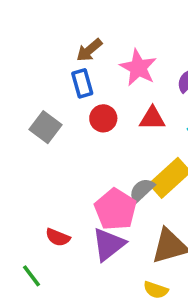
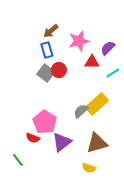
pink star: (138, 68) -> (79, 41), turned 30
red triangle: (152, 118) -> (92, 62), moved
gray square: (46, 127) -> (46, 73), moved
pink pentagon: (116, 209) -> (45, 122), moved

